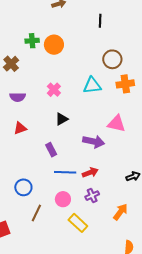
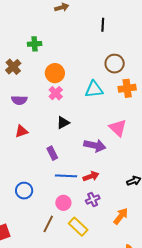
orange circle: (54, 45) -> (55, 73), moved
pink triangle: (116, 124) -> (118, 128), turned 30
brown line: (36, 213) -> (48, 224), moved

